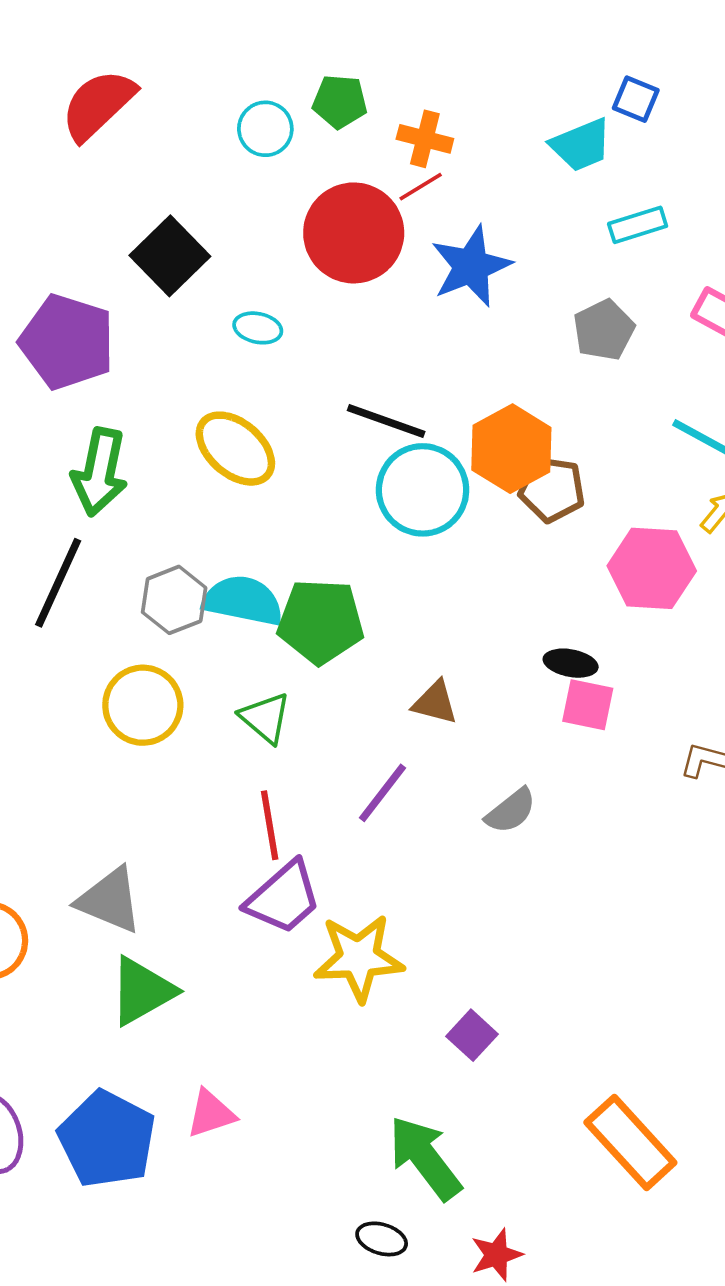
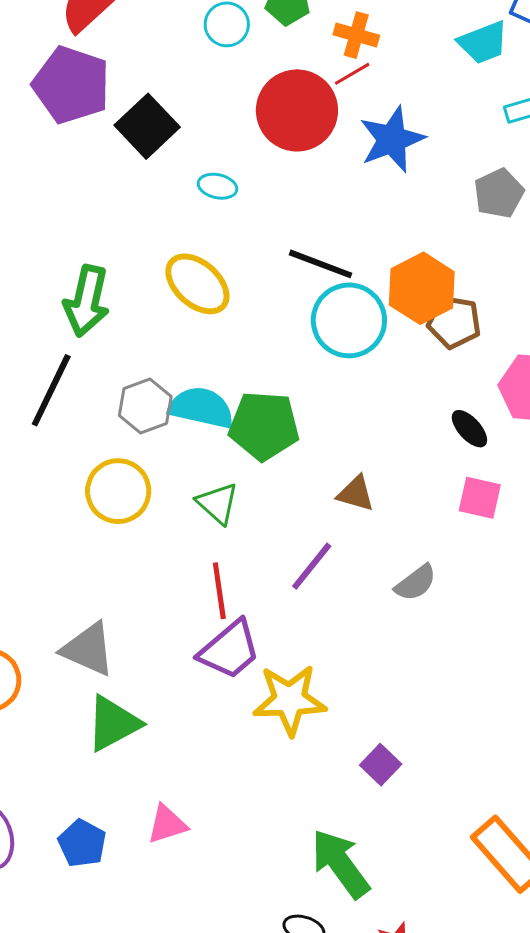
purple pentagon: (67, 342) -> (71, 85), moved
black ellipse: (571, 663) -> (469, 429), moved, turned 36
blue pentagon: (107, 1139) -> (82, 843), size x0.6

